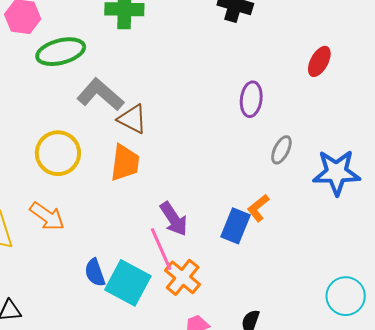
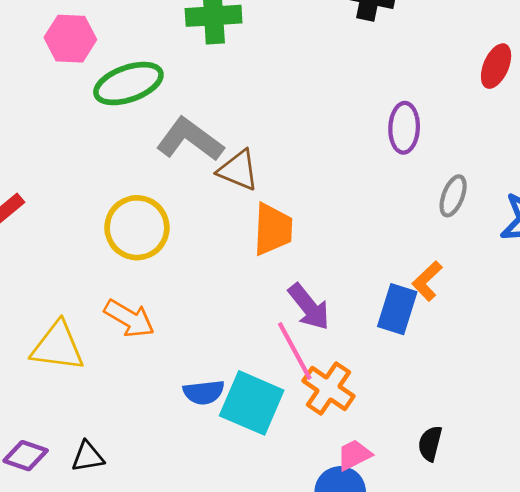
orange trapezoid: (125, 163) -> (273, 229), moved
blue semicircle: (95, 273) -> (204, 392), turned -72

